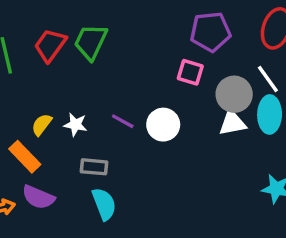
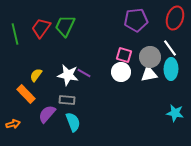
pink square: (190, 72) -> (124, 55), moved
white star: (75, 125) -> (68, 75), moved, size x1.5
white circle: (163, 125) -> (121, 72), moved
purple semicircle: (38, 197) -> (47, 114), moved, turned 108

